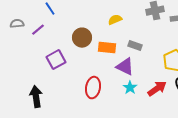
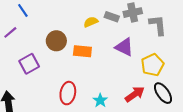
gray rectangle: (135, 46) -> (112, 17), moved
purple triangle: (125, 67) -> (124, 47), moved
cyan star: (130, 88) -> (100, 100), moved

